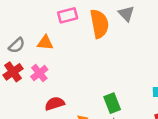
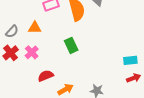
green rectangle: (112, 103) -> (71, 45), moved

